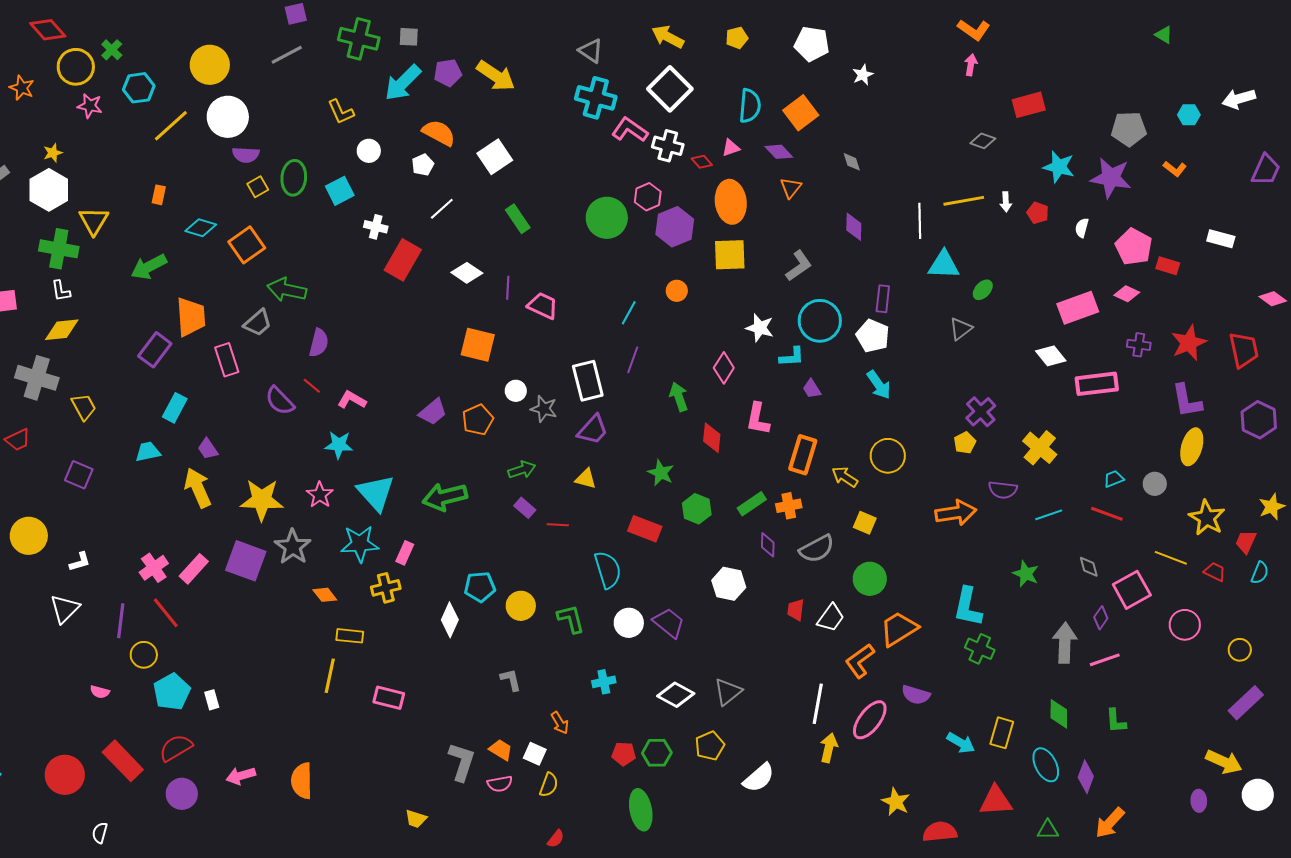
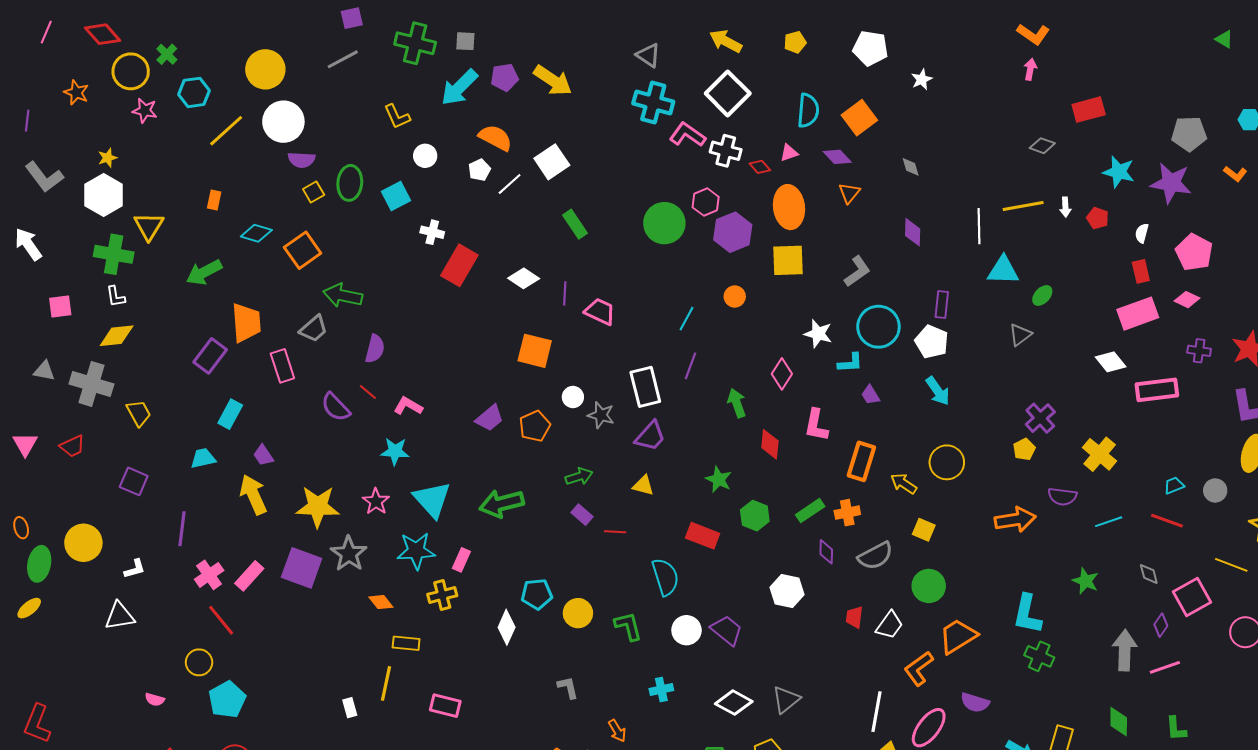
white line: (442, 209) -> (510, 184), moved
red rectangle: (1168, 266) -> (1141, 271), moved, turned 60
white triangle: (65, 609) -> (120, 616), turned 36
purple line: (121, 621) -> (182, 529), moved
white rectangle: (212, 700) -> (350, 708), moved

